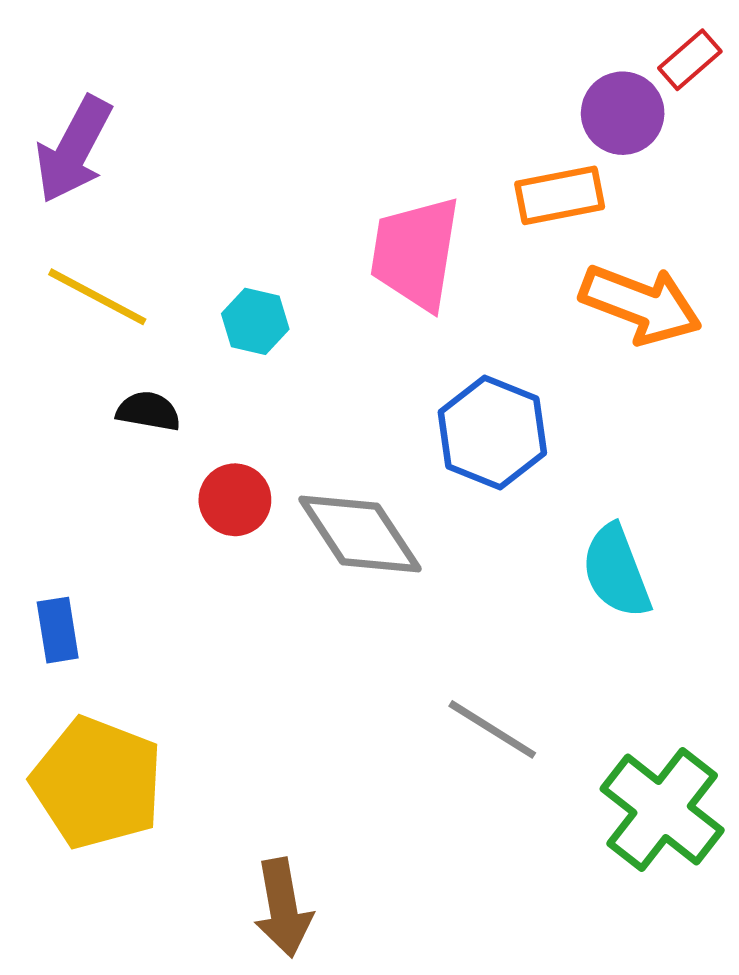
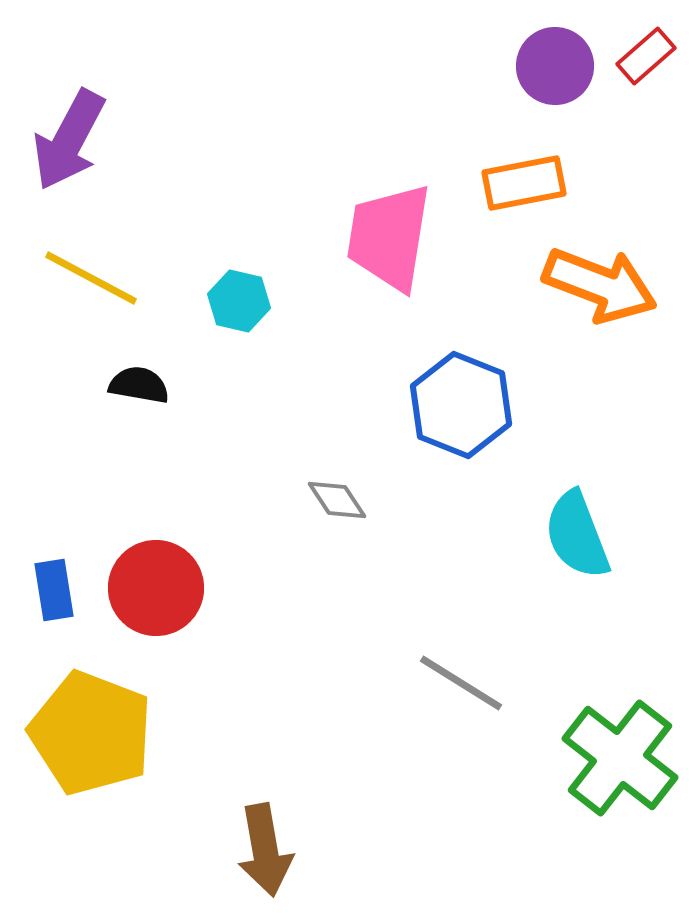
purple circle: (623, 113) -> (555, 66), moved
red circle: (235, 500) -> (156, 588), moved, size x1.4
gray diamond: (360, 534) -> (337, 500), size x0.5

